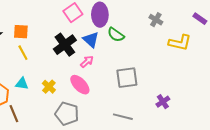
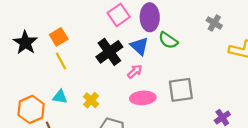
orange square: (21, 32) -> (59, 37), turned -35
pink ellipse: (80, 85) -> (143, 98), moved, turned -50

